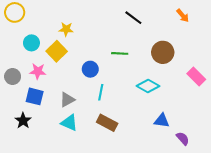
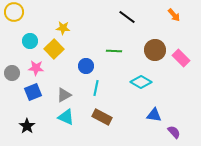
pink rectangle: (196, 76) -> (181, 58), moved
blue square: (35, 96) -> (33, 92), turned -36
black star: (23, 121) -> (27, 126), moved

